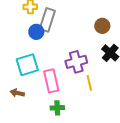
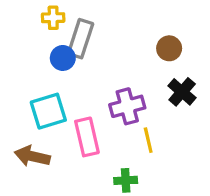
brown arrow: (17, 93) -> (32, 156), size x1.5
green cross: (57, 108) -> (126, 180), moved

